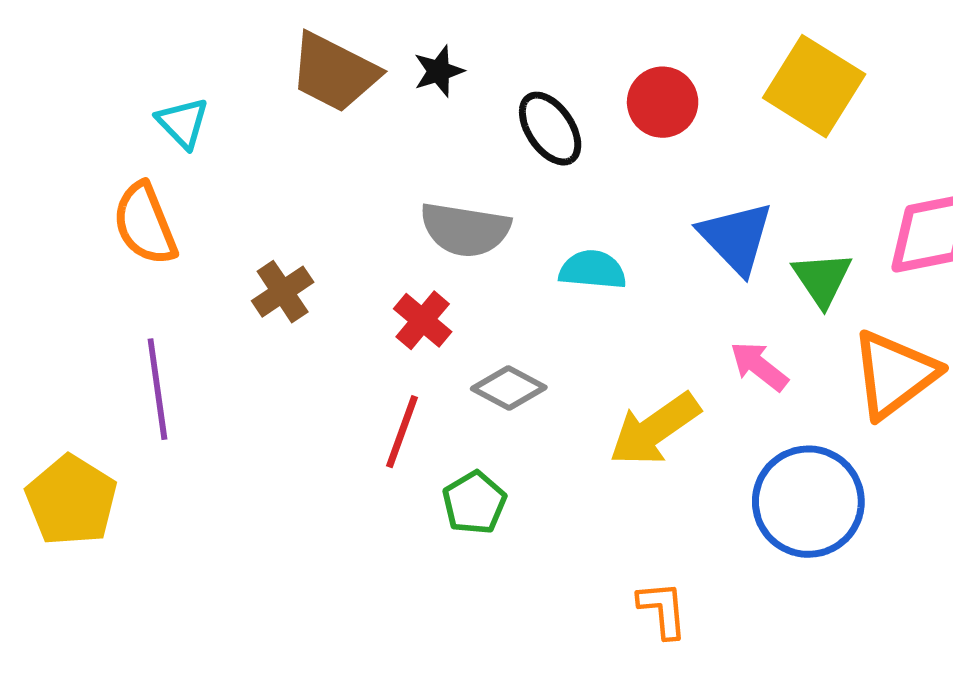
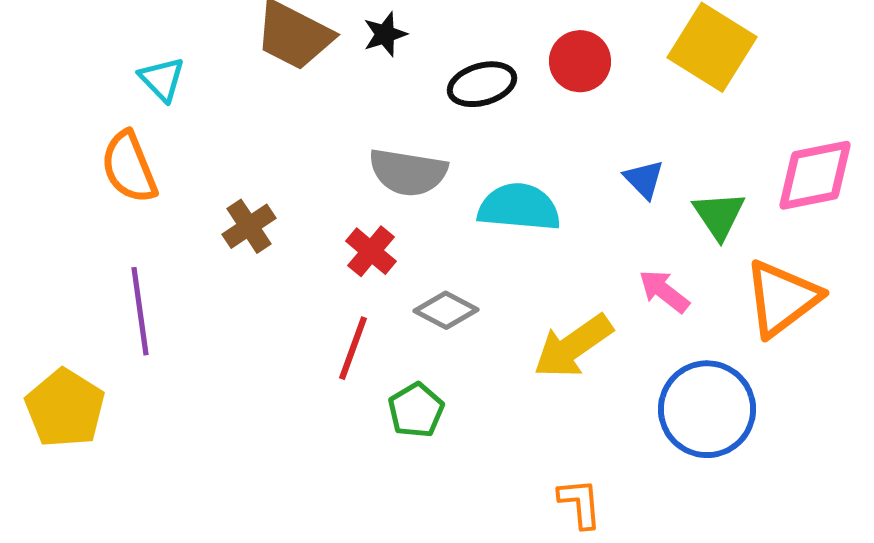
black ellipse: (550, 129) -> (482, 84), turned -72
blue triangle: (736, 238) -> (644, 179), size x0.6
cyan semicircle: (593, 270) -> (519, 207), size x1.4

